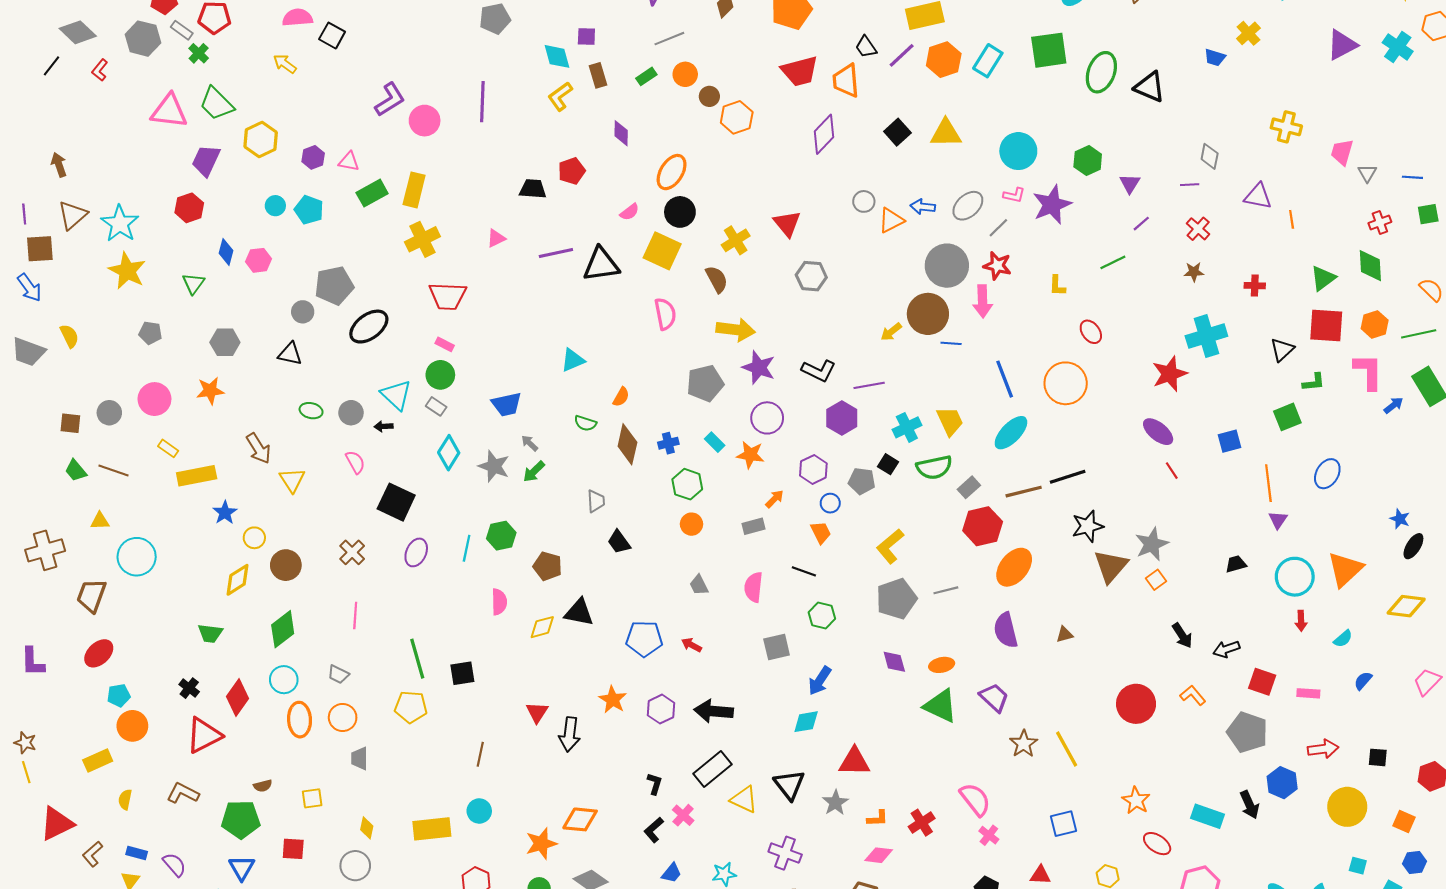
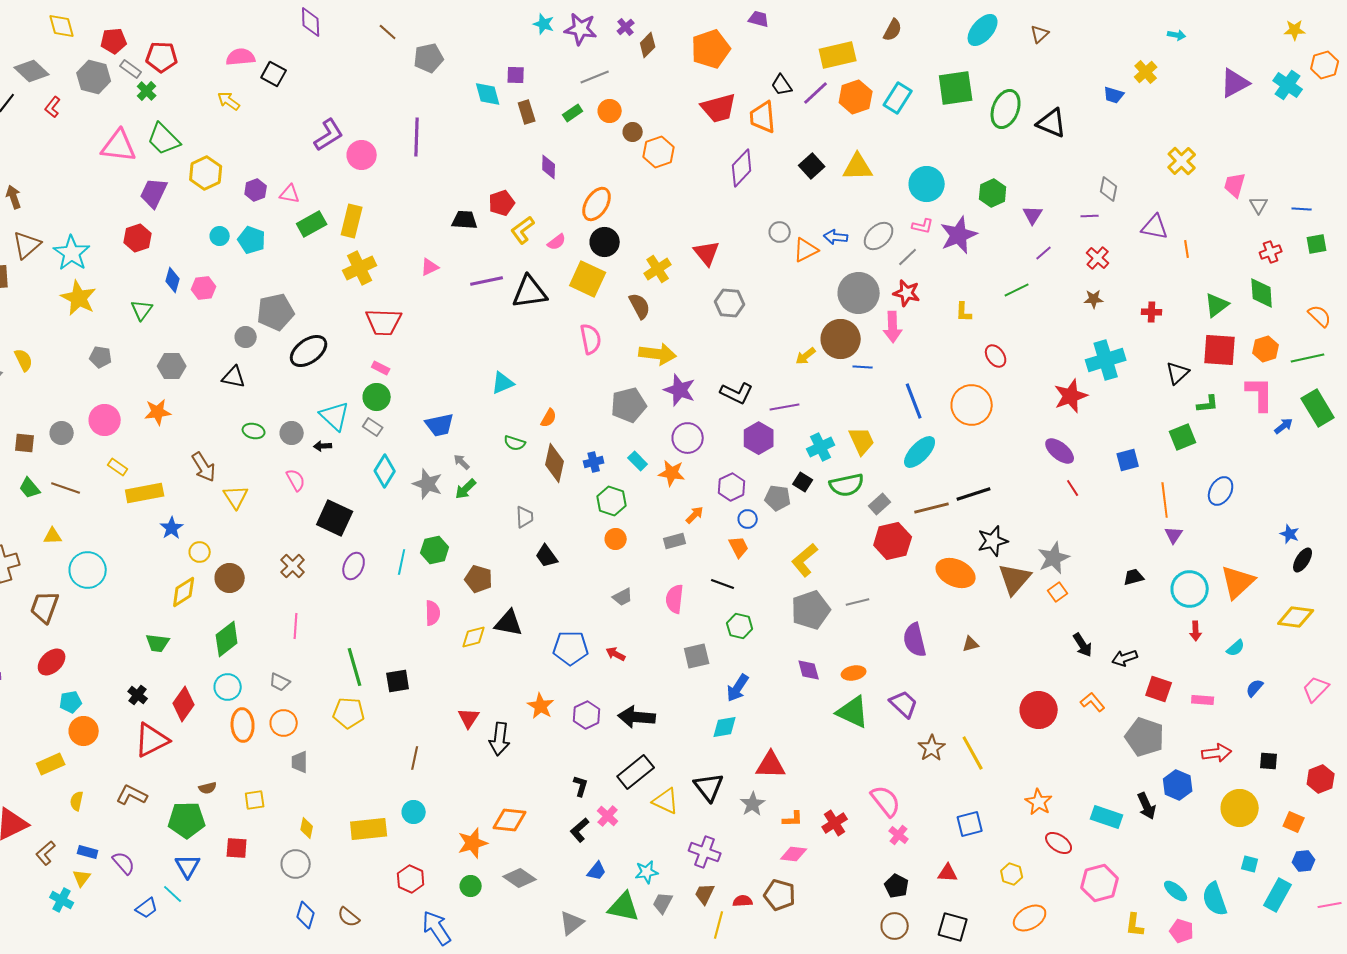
yellow L-shape: (560, 96) -> (523, 230), moved
yellow cross: (1286, 127) -> (1182, 161), turned 32
orange ellipse: (1014, 567) -> (956, 573), moved, turned 75
gray trapezoid: (699, 585) -> (623, 597), turned -90

